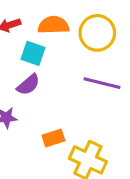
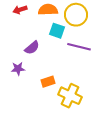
cyan square: (33, 53) -> (57, 31), moved

